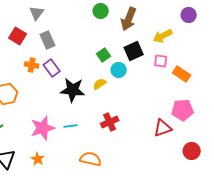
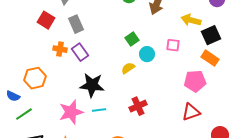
yellow arrow: (163, 36) -> (191, 20), turned 42
black square: (134, 51) -> (211, 35), moved
pink square: (161, 61) -> (173, 45), moved
black star: (73, 90) -> (92, 85), moved
pink pentagon: (183, 110) -> (195, 81), moved

